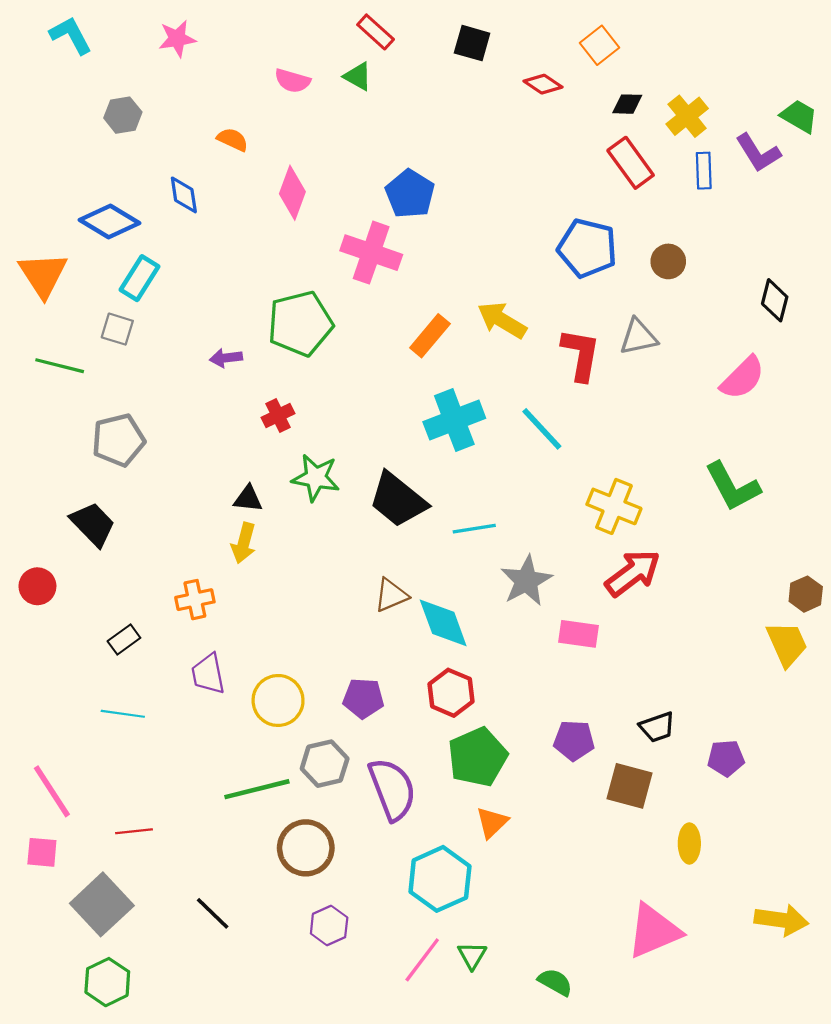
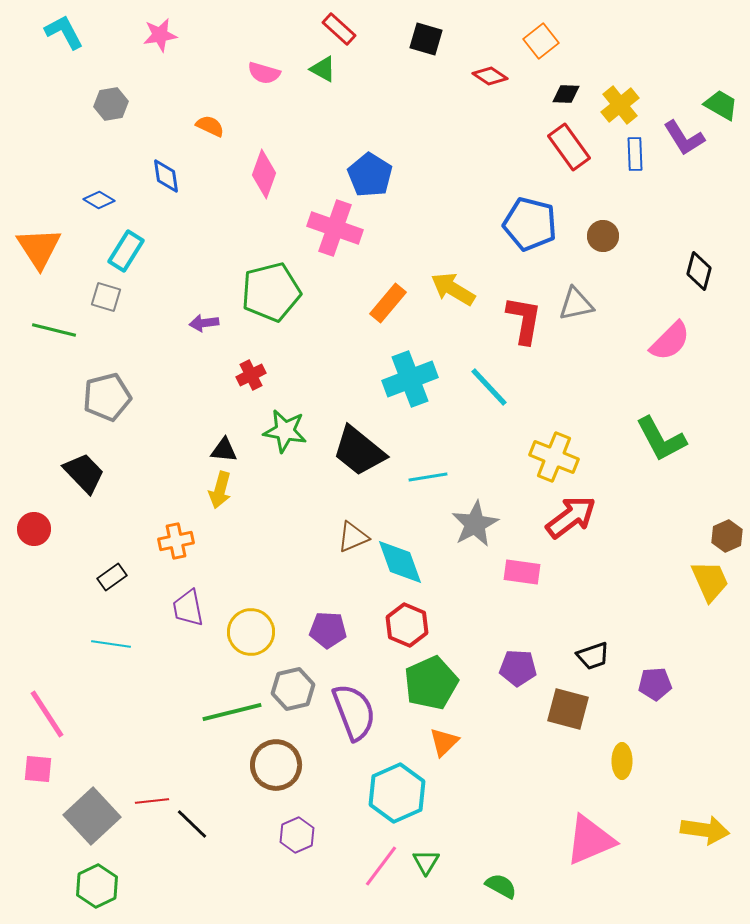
blue diamond: (110, 222) -> (99, 200), size x0.6
red line: (134, 831) -> (152, 801), moved

